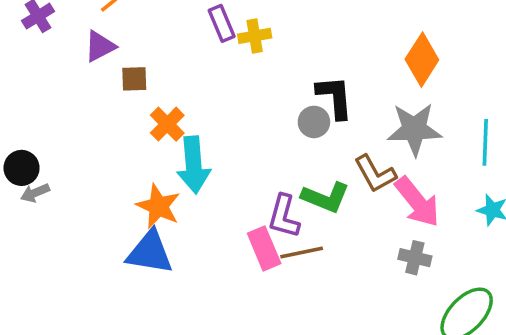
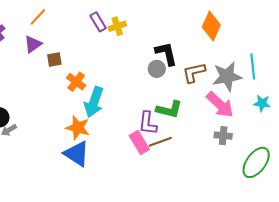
gray star: (414, 129) -> (227, 76), moved
cyan arrow: (194, 165) -> (94, 102), turned 32
brown L-shape: (375, 174) -> (194, 73), moved, turned 115
blue triangle: (150, 252) -> (77, 154), turned 32

